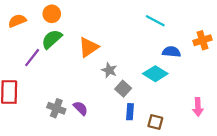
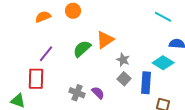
green semicircle: (52, 39) -> (82, 49), moved
purple line: (32, 58) -> (46, 54), moved
gray square: (123, 89) -> (124, 79), moved
blue rectangle: (130, 112) -> (146, 83), moved, size x1.5

